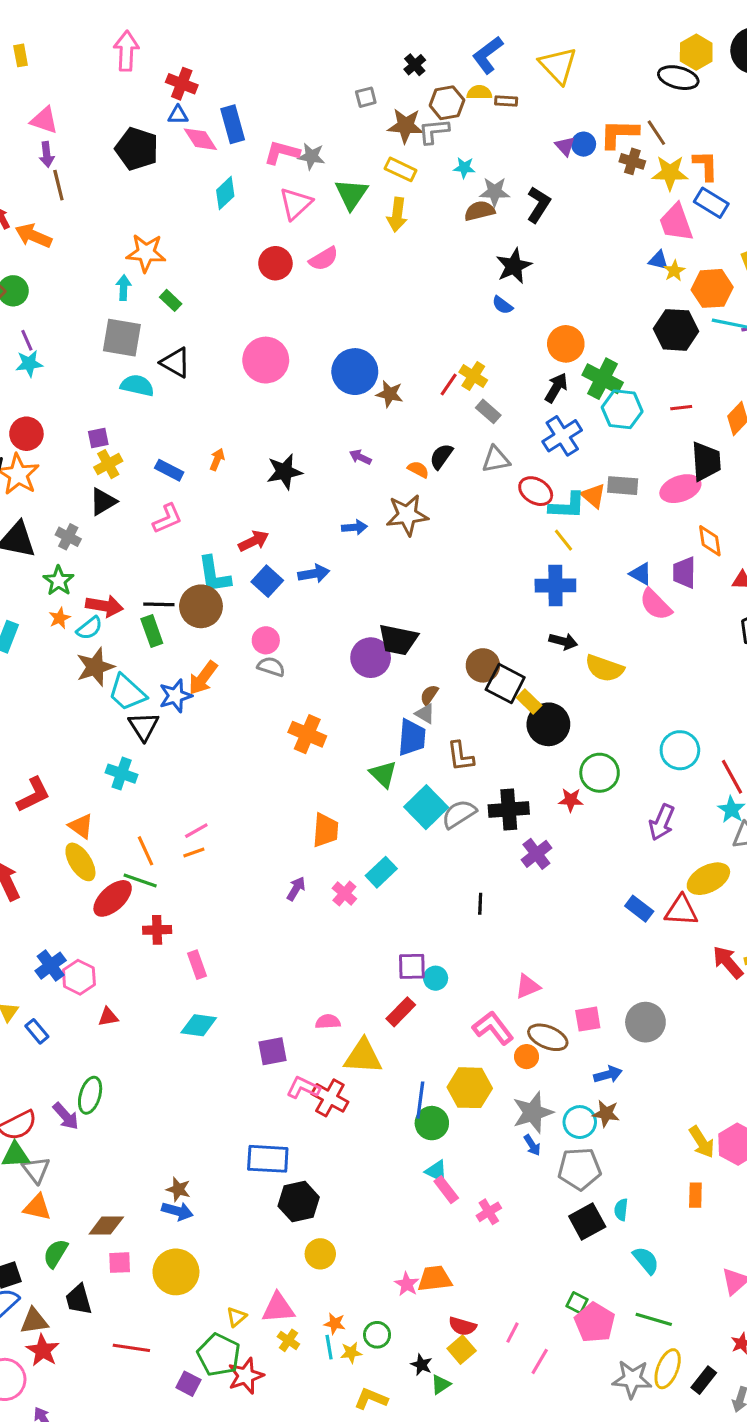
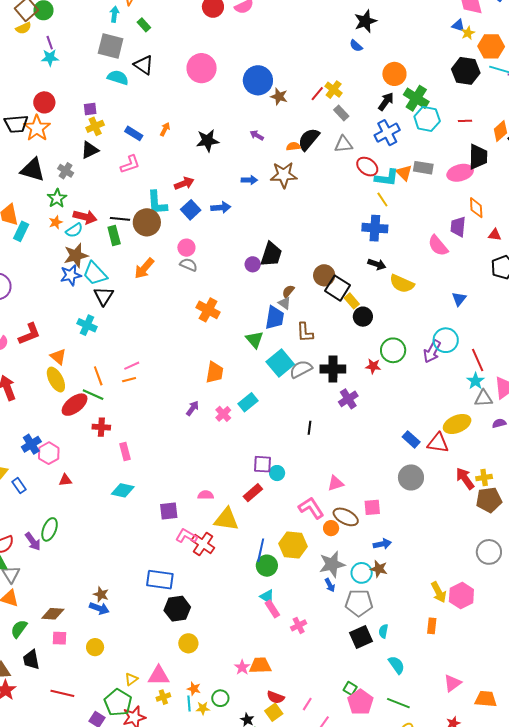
black semicircle: (441, 456) -> (309, 139), size x1.4
orange semicircle: (418, 469) -> (293, 146), turned -40
blue triangle: (641, 574) -> (459, 299), moved, turned 35
black trapezoid: (398, 640) -> (271, 254), turned -88
purple circle: (371, 658) -> (253, 264), size x0.6
blue star: (175, 696) -> (71, 275), moved
black circle: (548, 724) -> (363, 317), size x0.7
purple arrow: (662, 822) -> (432, 351), moved
gray circle: (645, 1022) -> (411, 477), moved
yellow circle: (176, 1272) -> (95, 647), size x0.6
yellow cross: (288, 1340) -> (163, 697), turned 32

